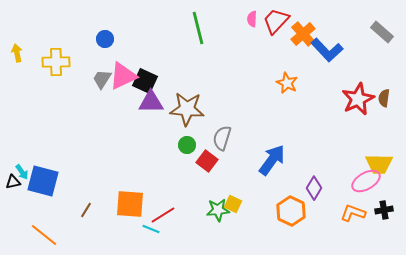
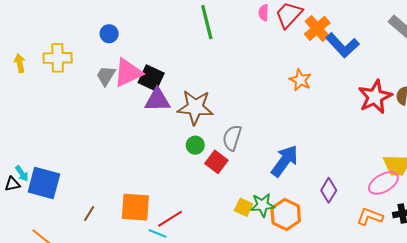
yellow arrow: (17, 53) -> (20, 63), moved
green star: (218, 210) -> (263, 205), moved
orange hexagon: (291, 211) -> (286, 215), moved

